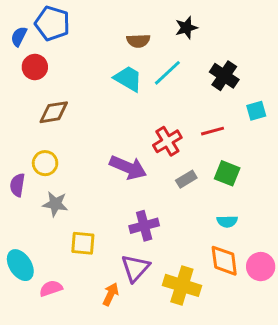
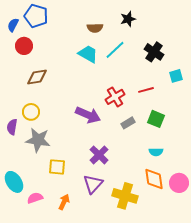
gray star: (55, 204) -> (38, 140), size x1.4
purple cross: (144, 226) -> (99, 155), turned -30
orange arrow: (111, 294) -> (64, 202), moved

